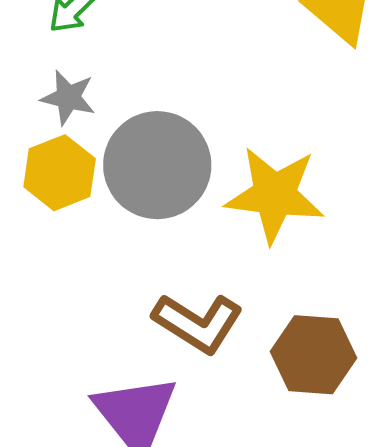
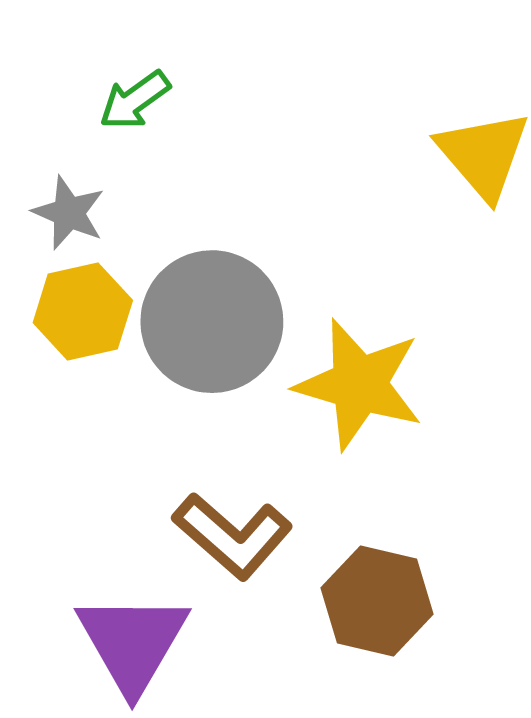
gray star: (68, 97) -> (69, 213), moved

